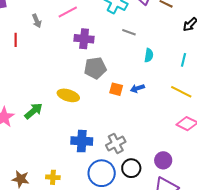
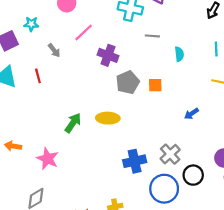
purple cross: (84, 39) -> (108, 55), turned 30
blue arrow: (137, 88) -> (191, 114), moved
orange square: (116, 89) -> (155, 85), moved
green arrow: (34, 111) -> (73, 123), moved

